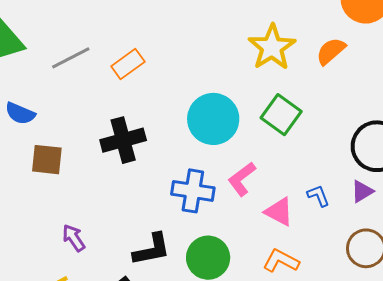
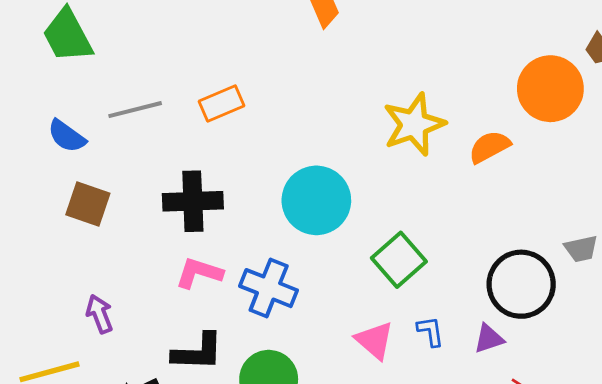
gray line: (71, 58) -> (135, 110), moved
green square: (281, 115) -> (399, 260), moved
pink L-shape: (242, 179) -> (199, 273), moved, turned 42

